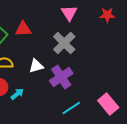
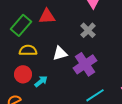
gray cross: (64, 43) -> (88, 30), size x0.7

